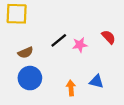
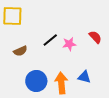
blue circle: (30, 78) -> (36, 81), moved
orange arrow: (71, 88) -> (61, 83), size x1.5

